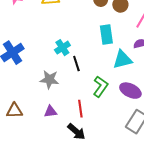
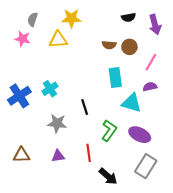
cyan cross: (62, 48) -> (50, 89), moved
cyan triangle: (122, 60) -> (132, 103), turned 30
black arrow: (76, 132) -> (108, 176), moved

